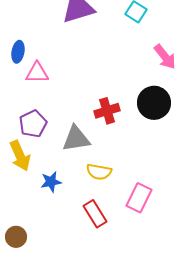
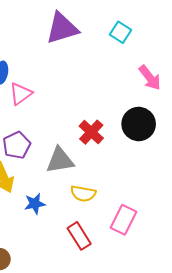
pink triangle: (37, 73) -> (21, 94), turned -35
red cross: (107, 111) -> (91, 132), turned -30

